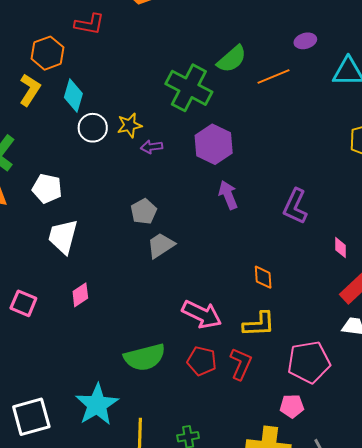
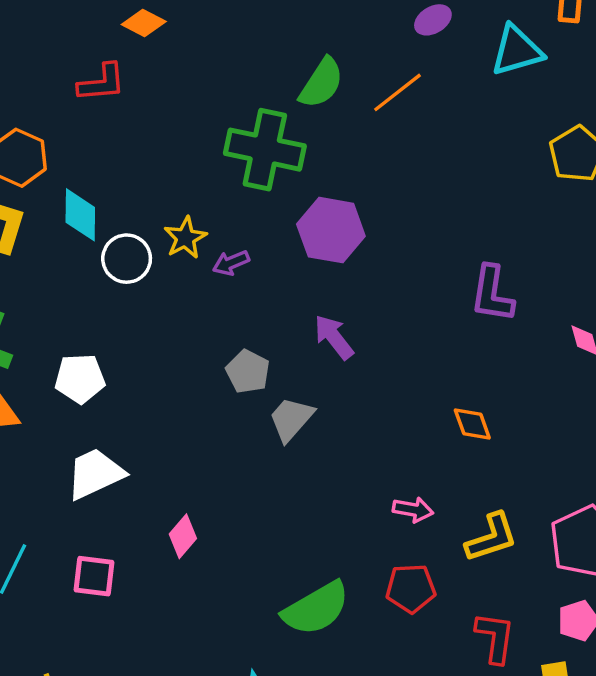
red L-shape: (89, 24) -> (102, 83), moved
purple arrow: (228, 195) -> (334, 337), moved
white trapezoid: (63, 236) -> (95, 474), moved, turned 66
pink arrow: (202, 314) -> (413, 510), moved, size x0.6
yellow L-shape: (259, 324) -> (491, 538), moved
red L-shape: (241, 364) -> (495, 638), moved

